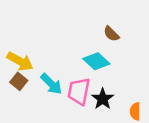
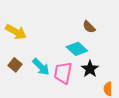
yellow arrow: (20, 61) -> (16, 32), moved
black star: (103, 99) -> (90, 69), moved

